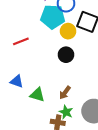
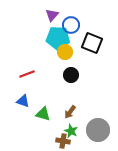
yellow circle: (68, 31) -> (65, 52), moved
red line: (21, 41) -> (27, 74), moved

